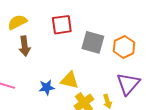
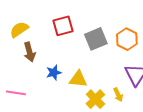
gray square: (93, 42) -> (96, 39), turned -30
blue star: (47, 87) -> (54, 73), moved

